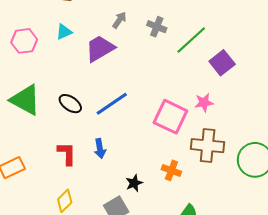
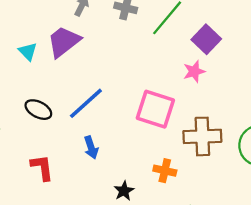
cyan triangle: (64, 32) -> (28, 51), moved, turned -42
pink star: (204, 103) -> (194, 71), moved
blue arrow: (100, 149) -> (91, 147), moved

